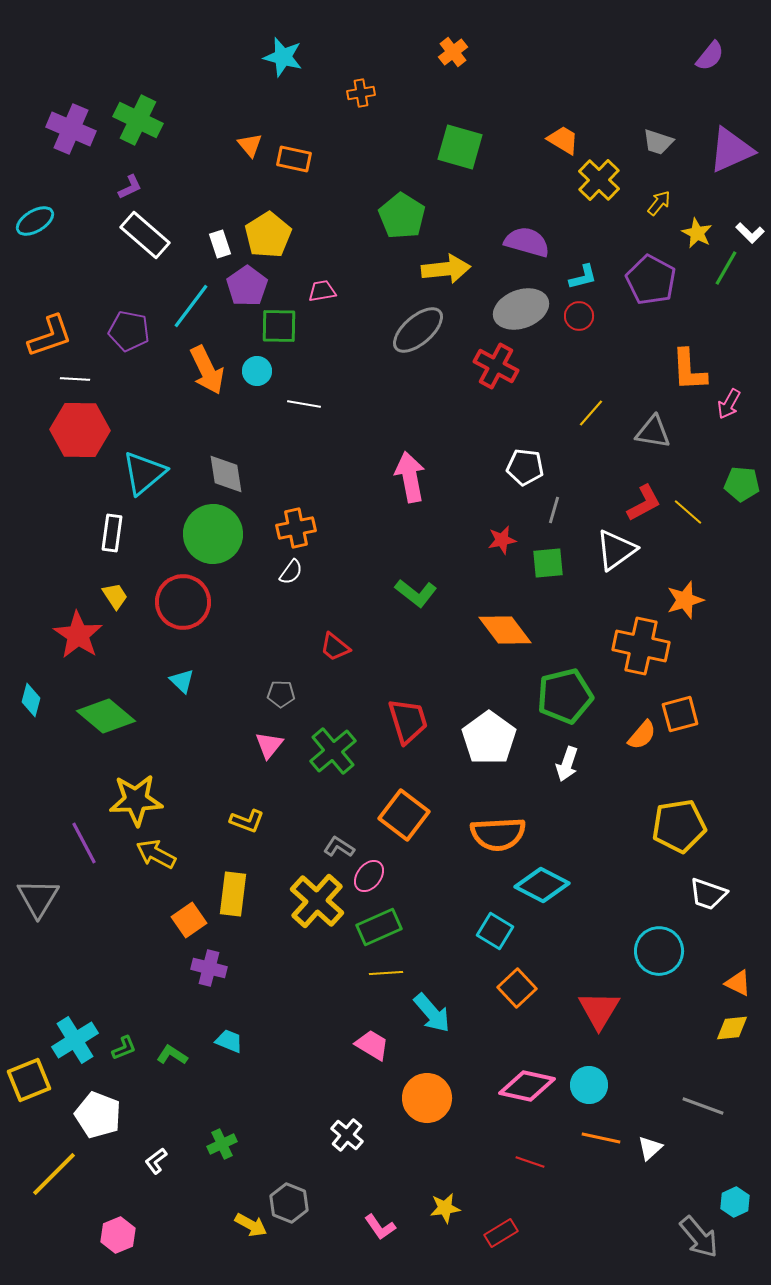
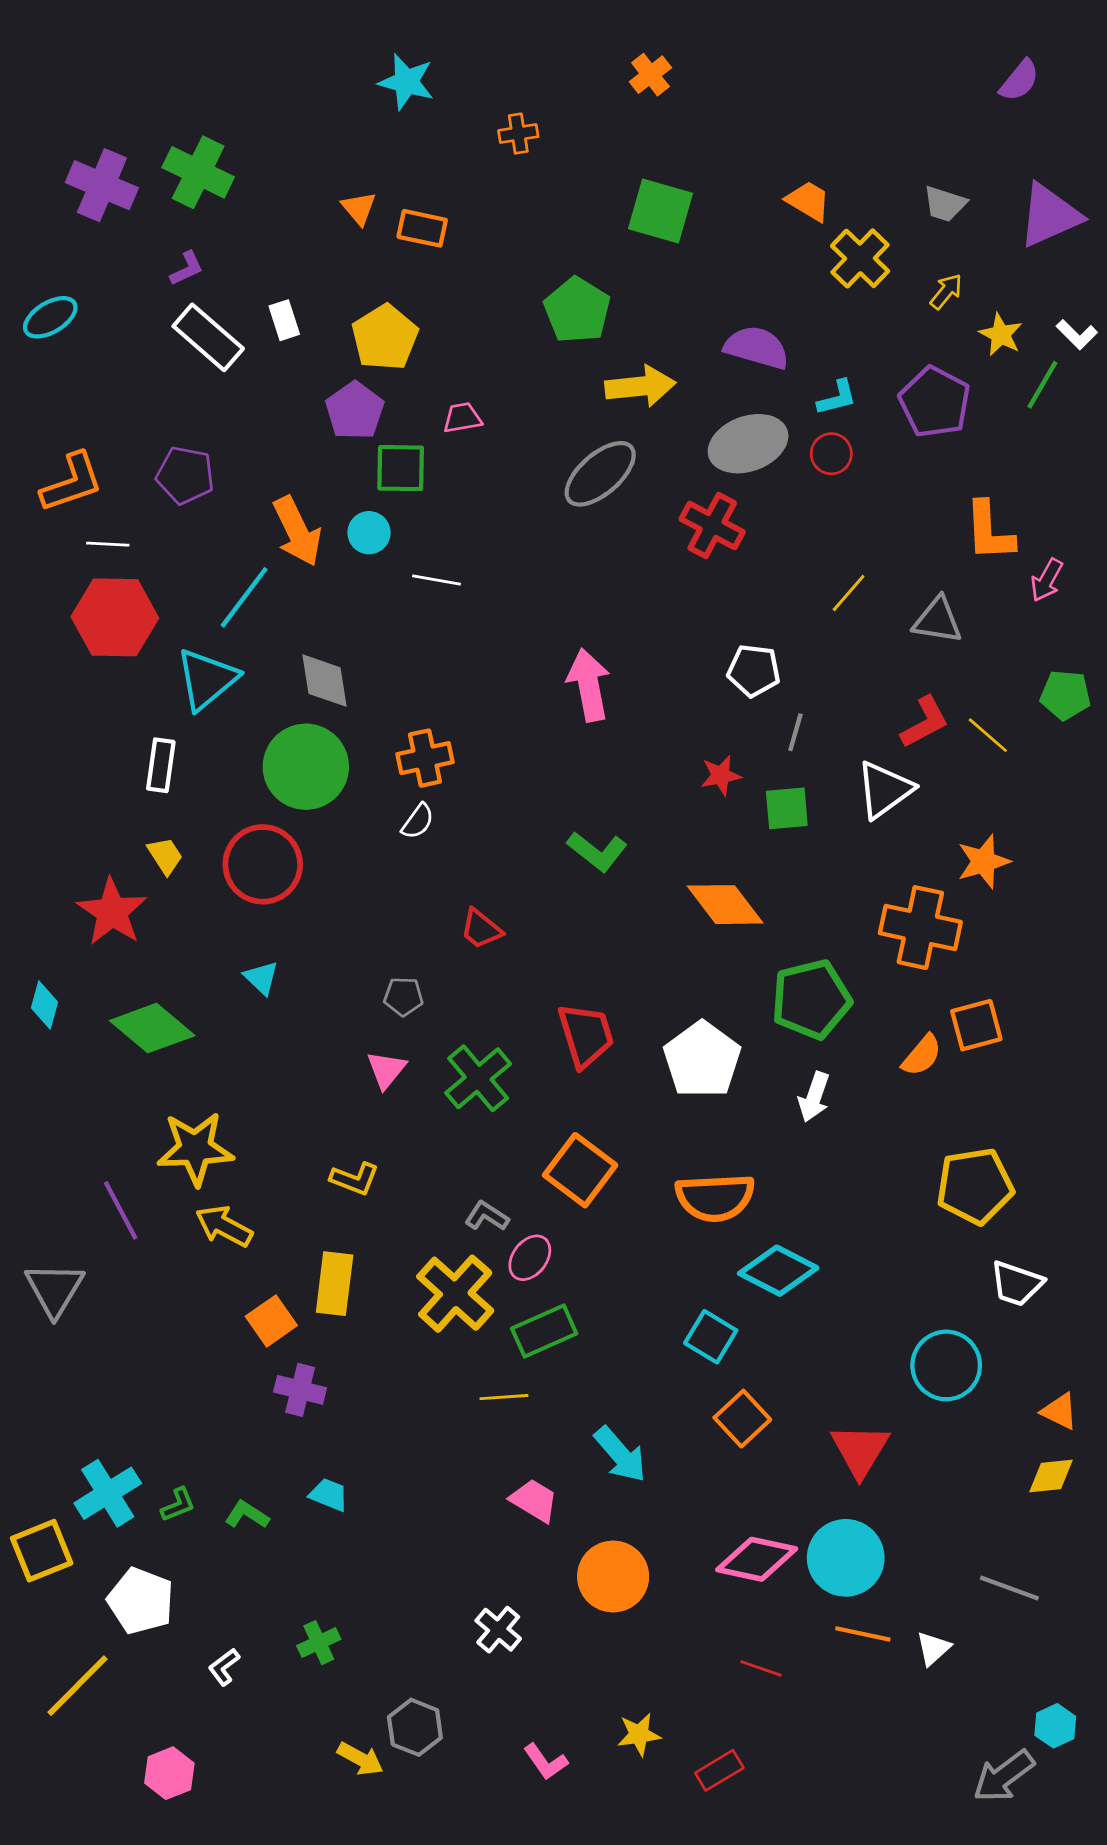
white rectangle: (220, 244) -> (284, 320), moved
cyan line: (191, 306) -> (244, 597), moved
yellow line: (386, 973) -> (504, 1397), moved
cyan circle: (589, 1085) -> (846, 1558), size x1.4
gray arrow: (699, 1237) -> (1004, 1776), turned 93

